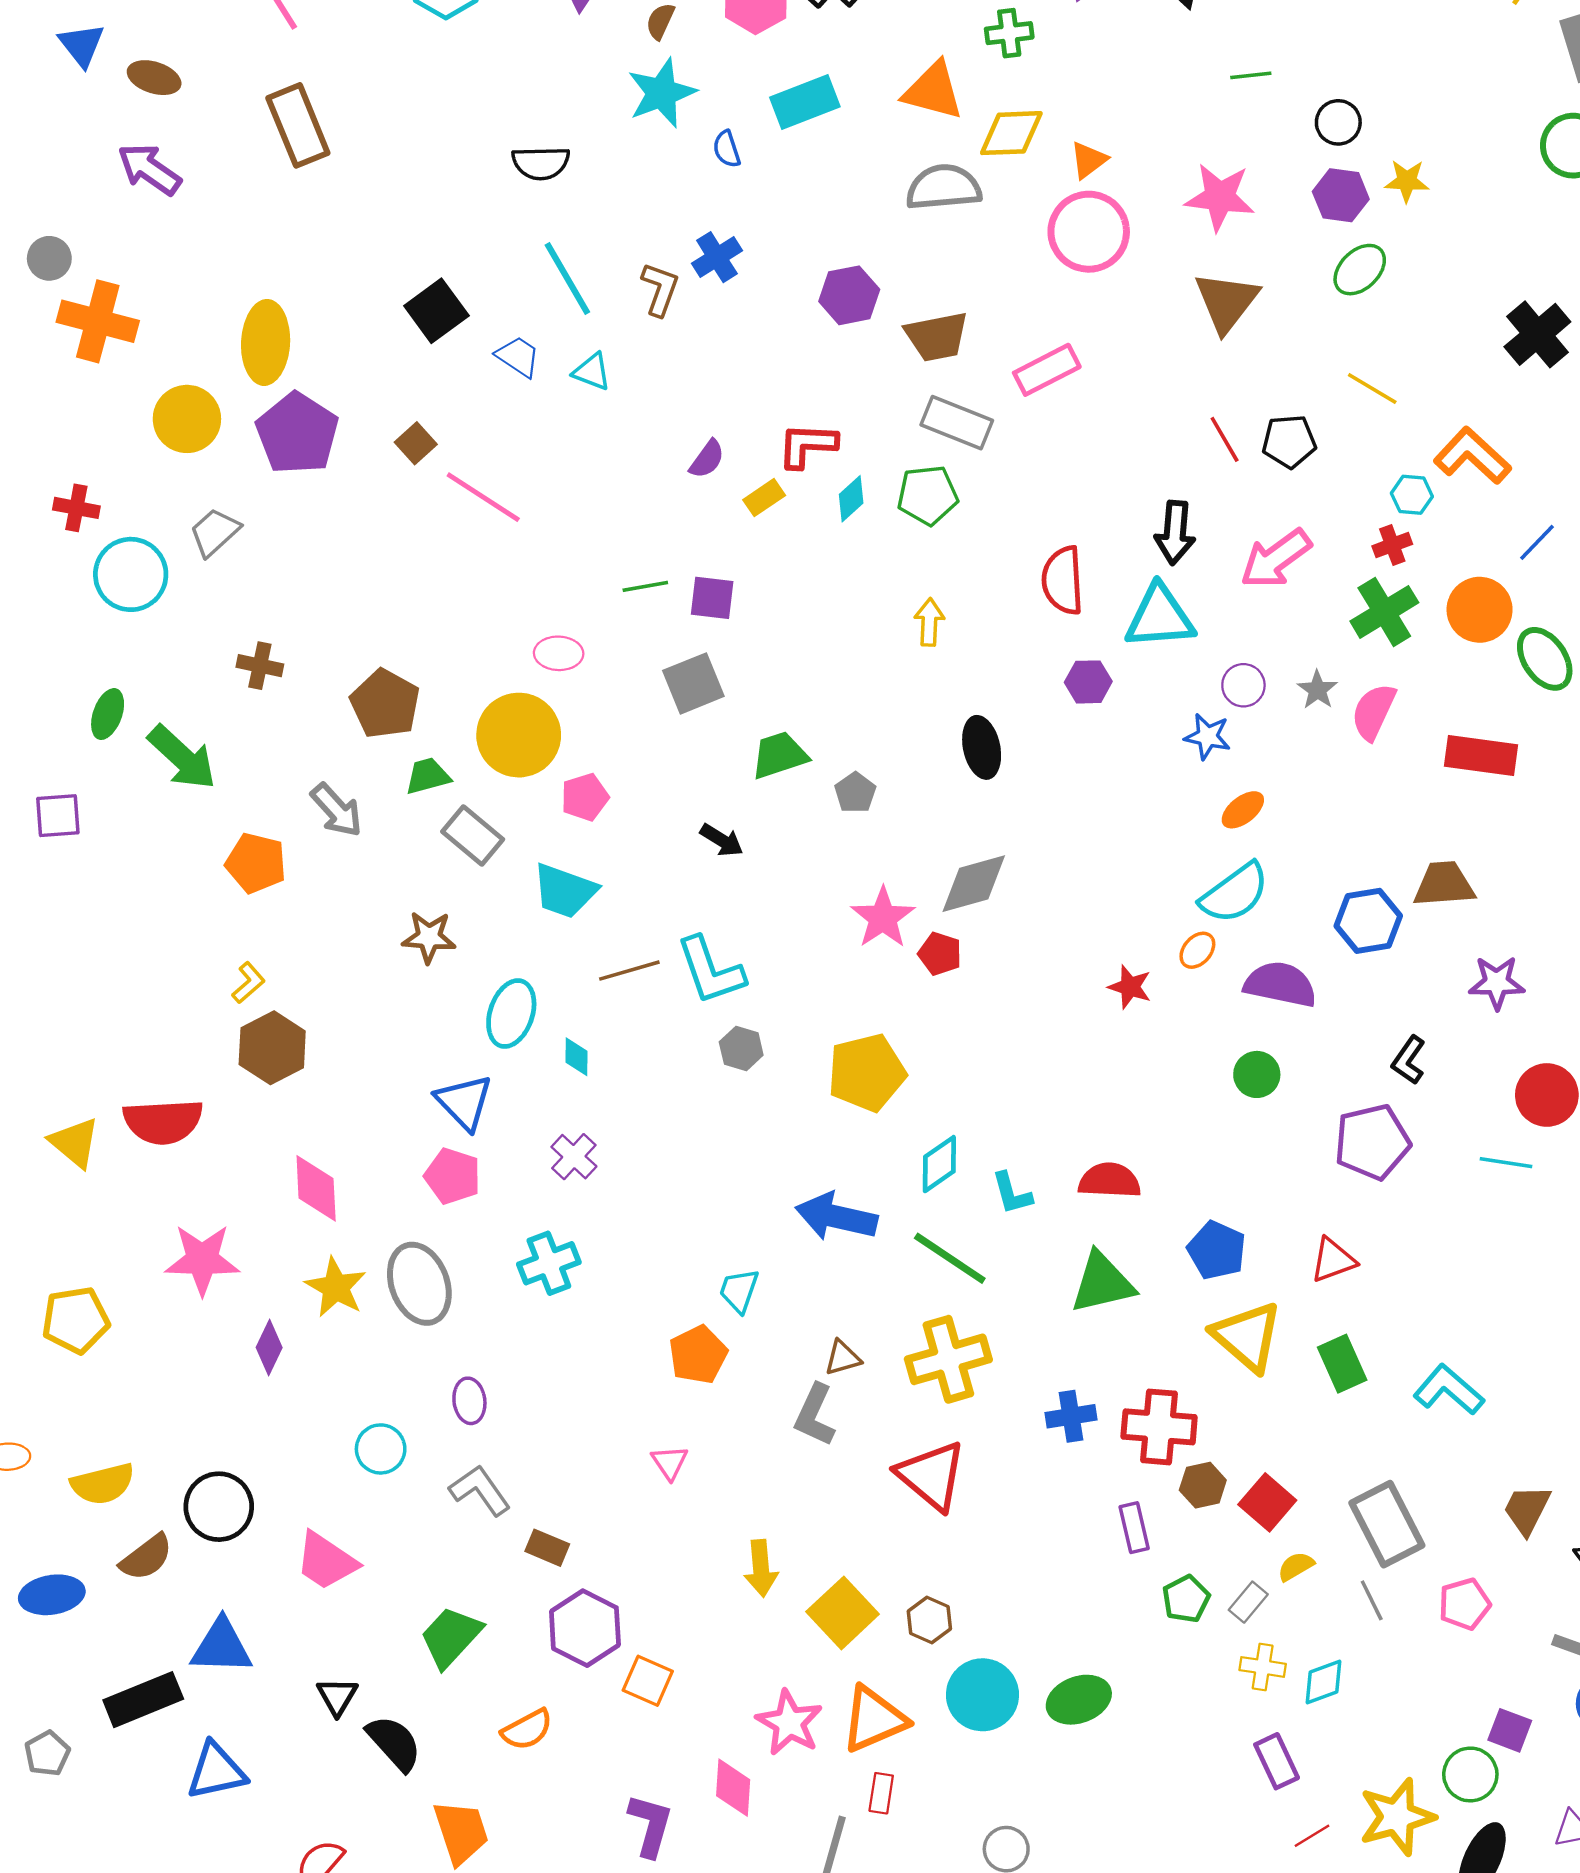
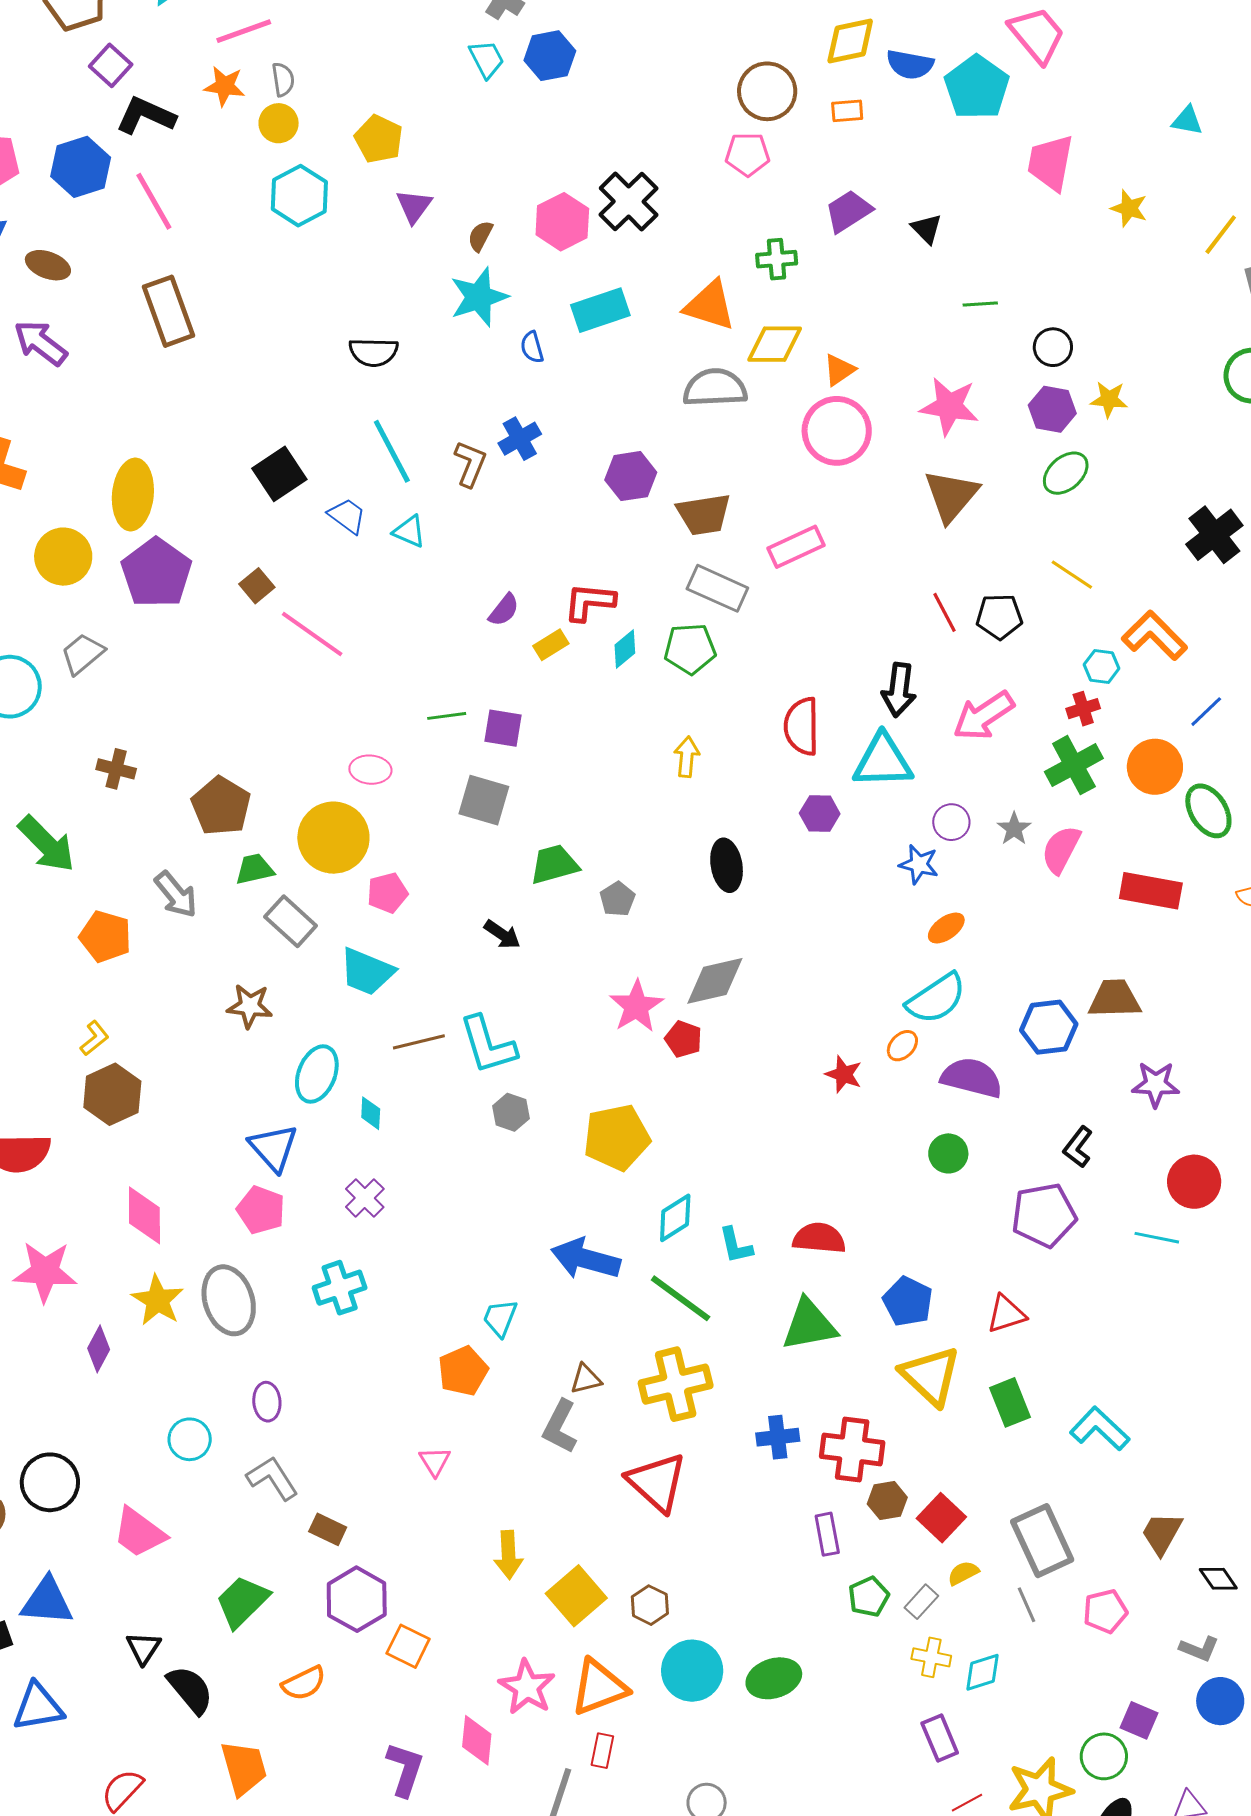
gray square: (693, 683) -> (484, 800), turned 36

